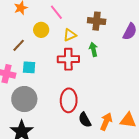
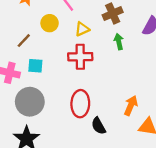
brown cross: (97, 21) -> (113, 14), turned -30
green arrow: (93, 50) -> (119, 42), moved
orange arrow: (106, 122) -> (131, 106), moved

